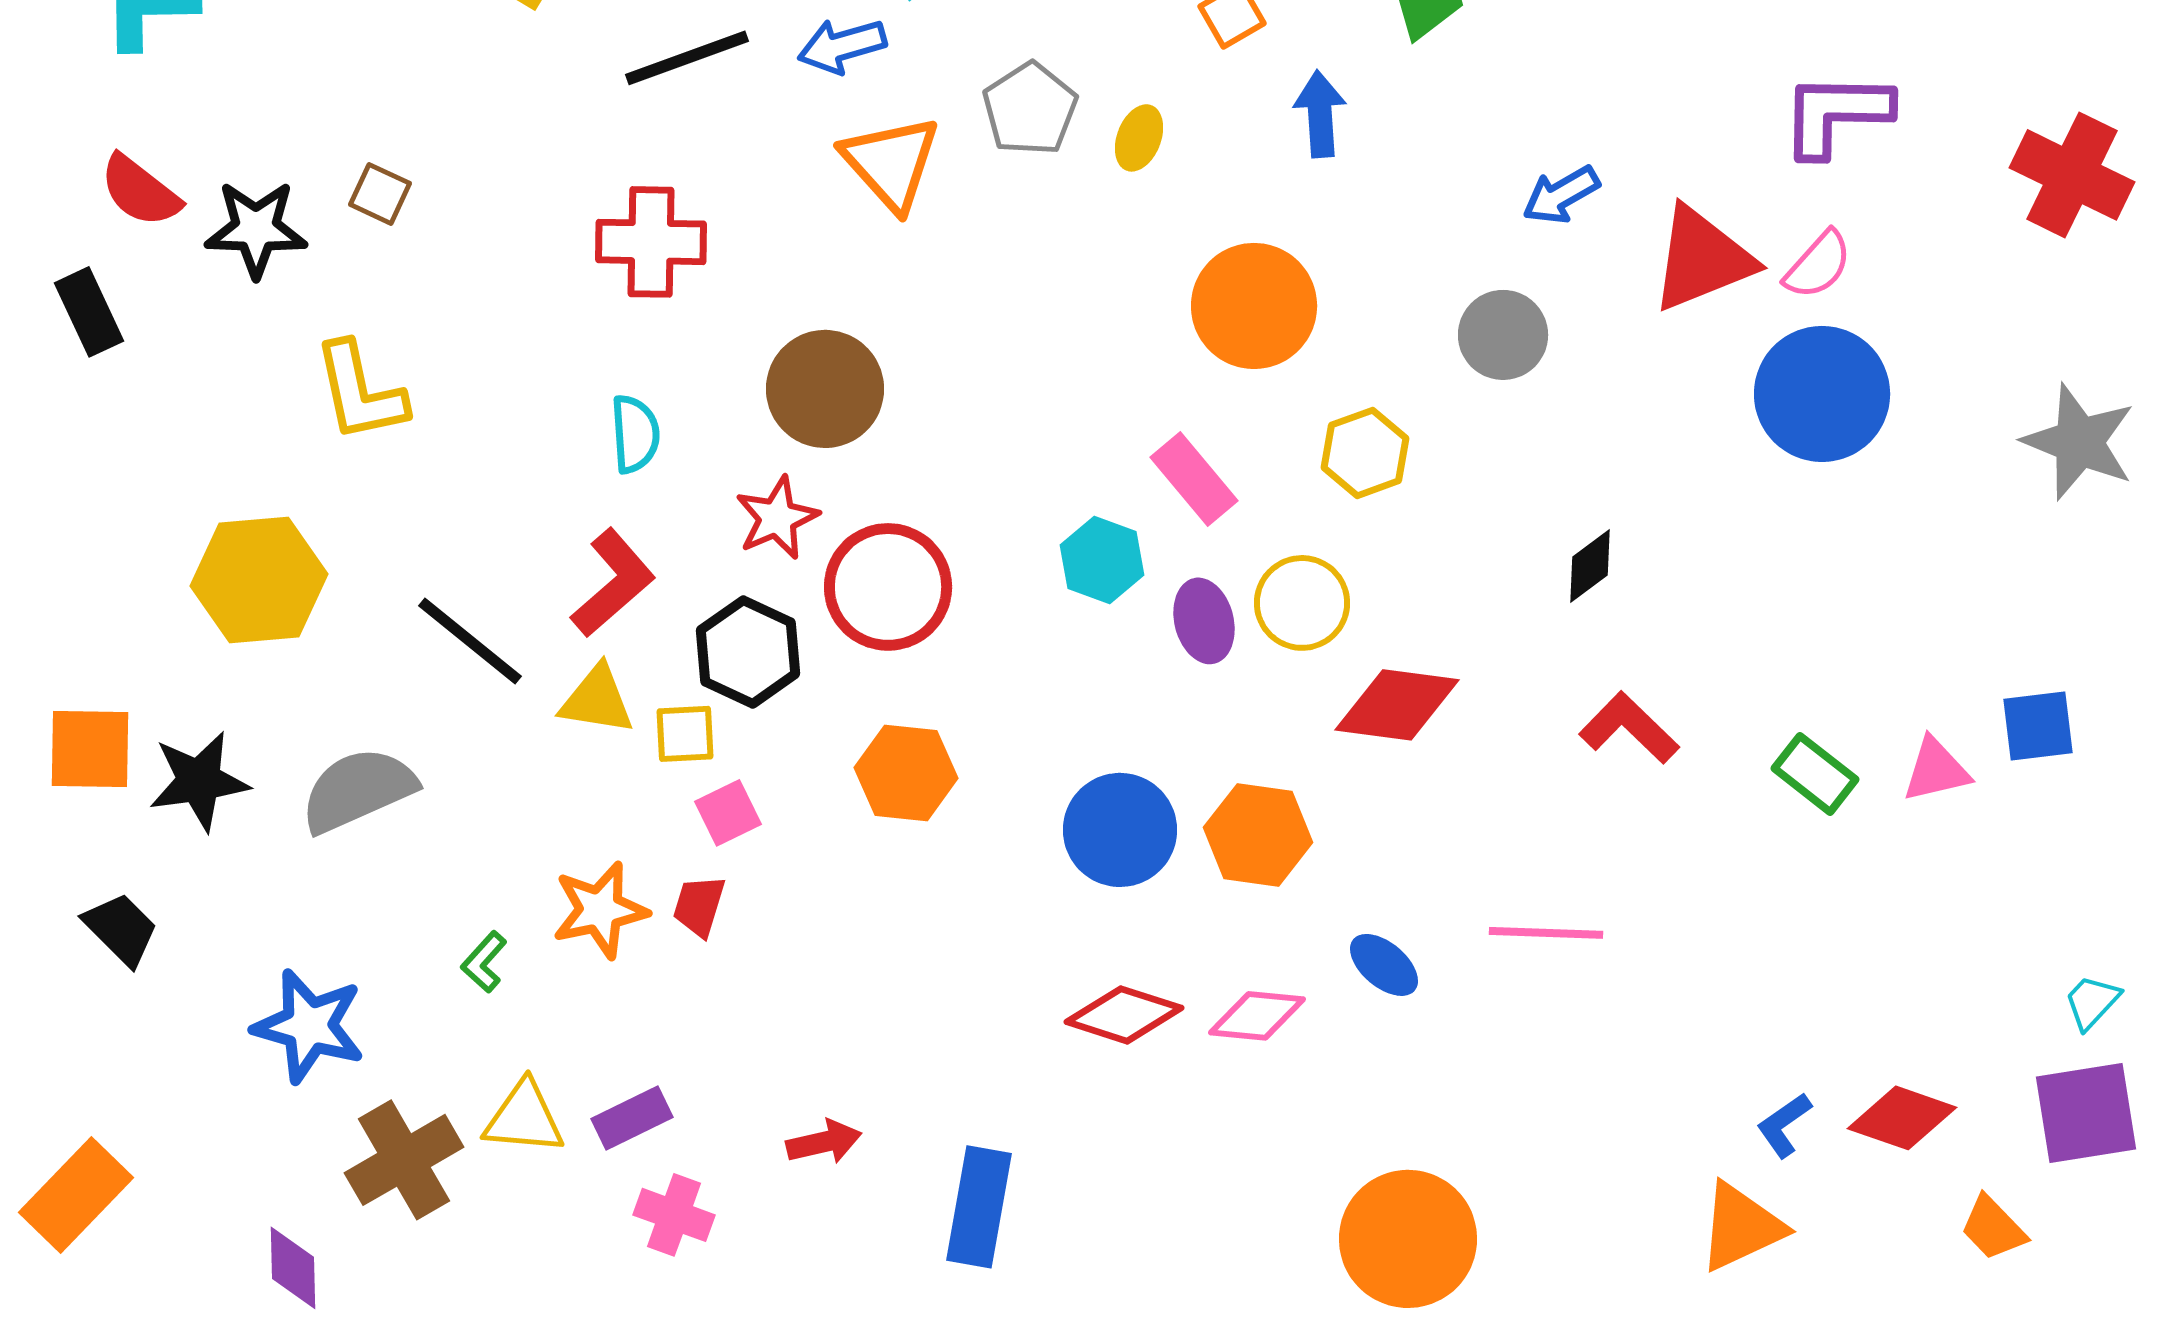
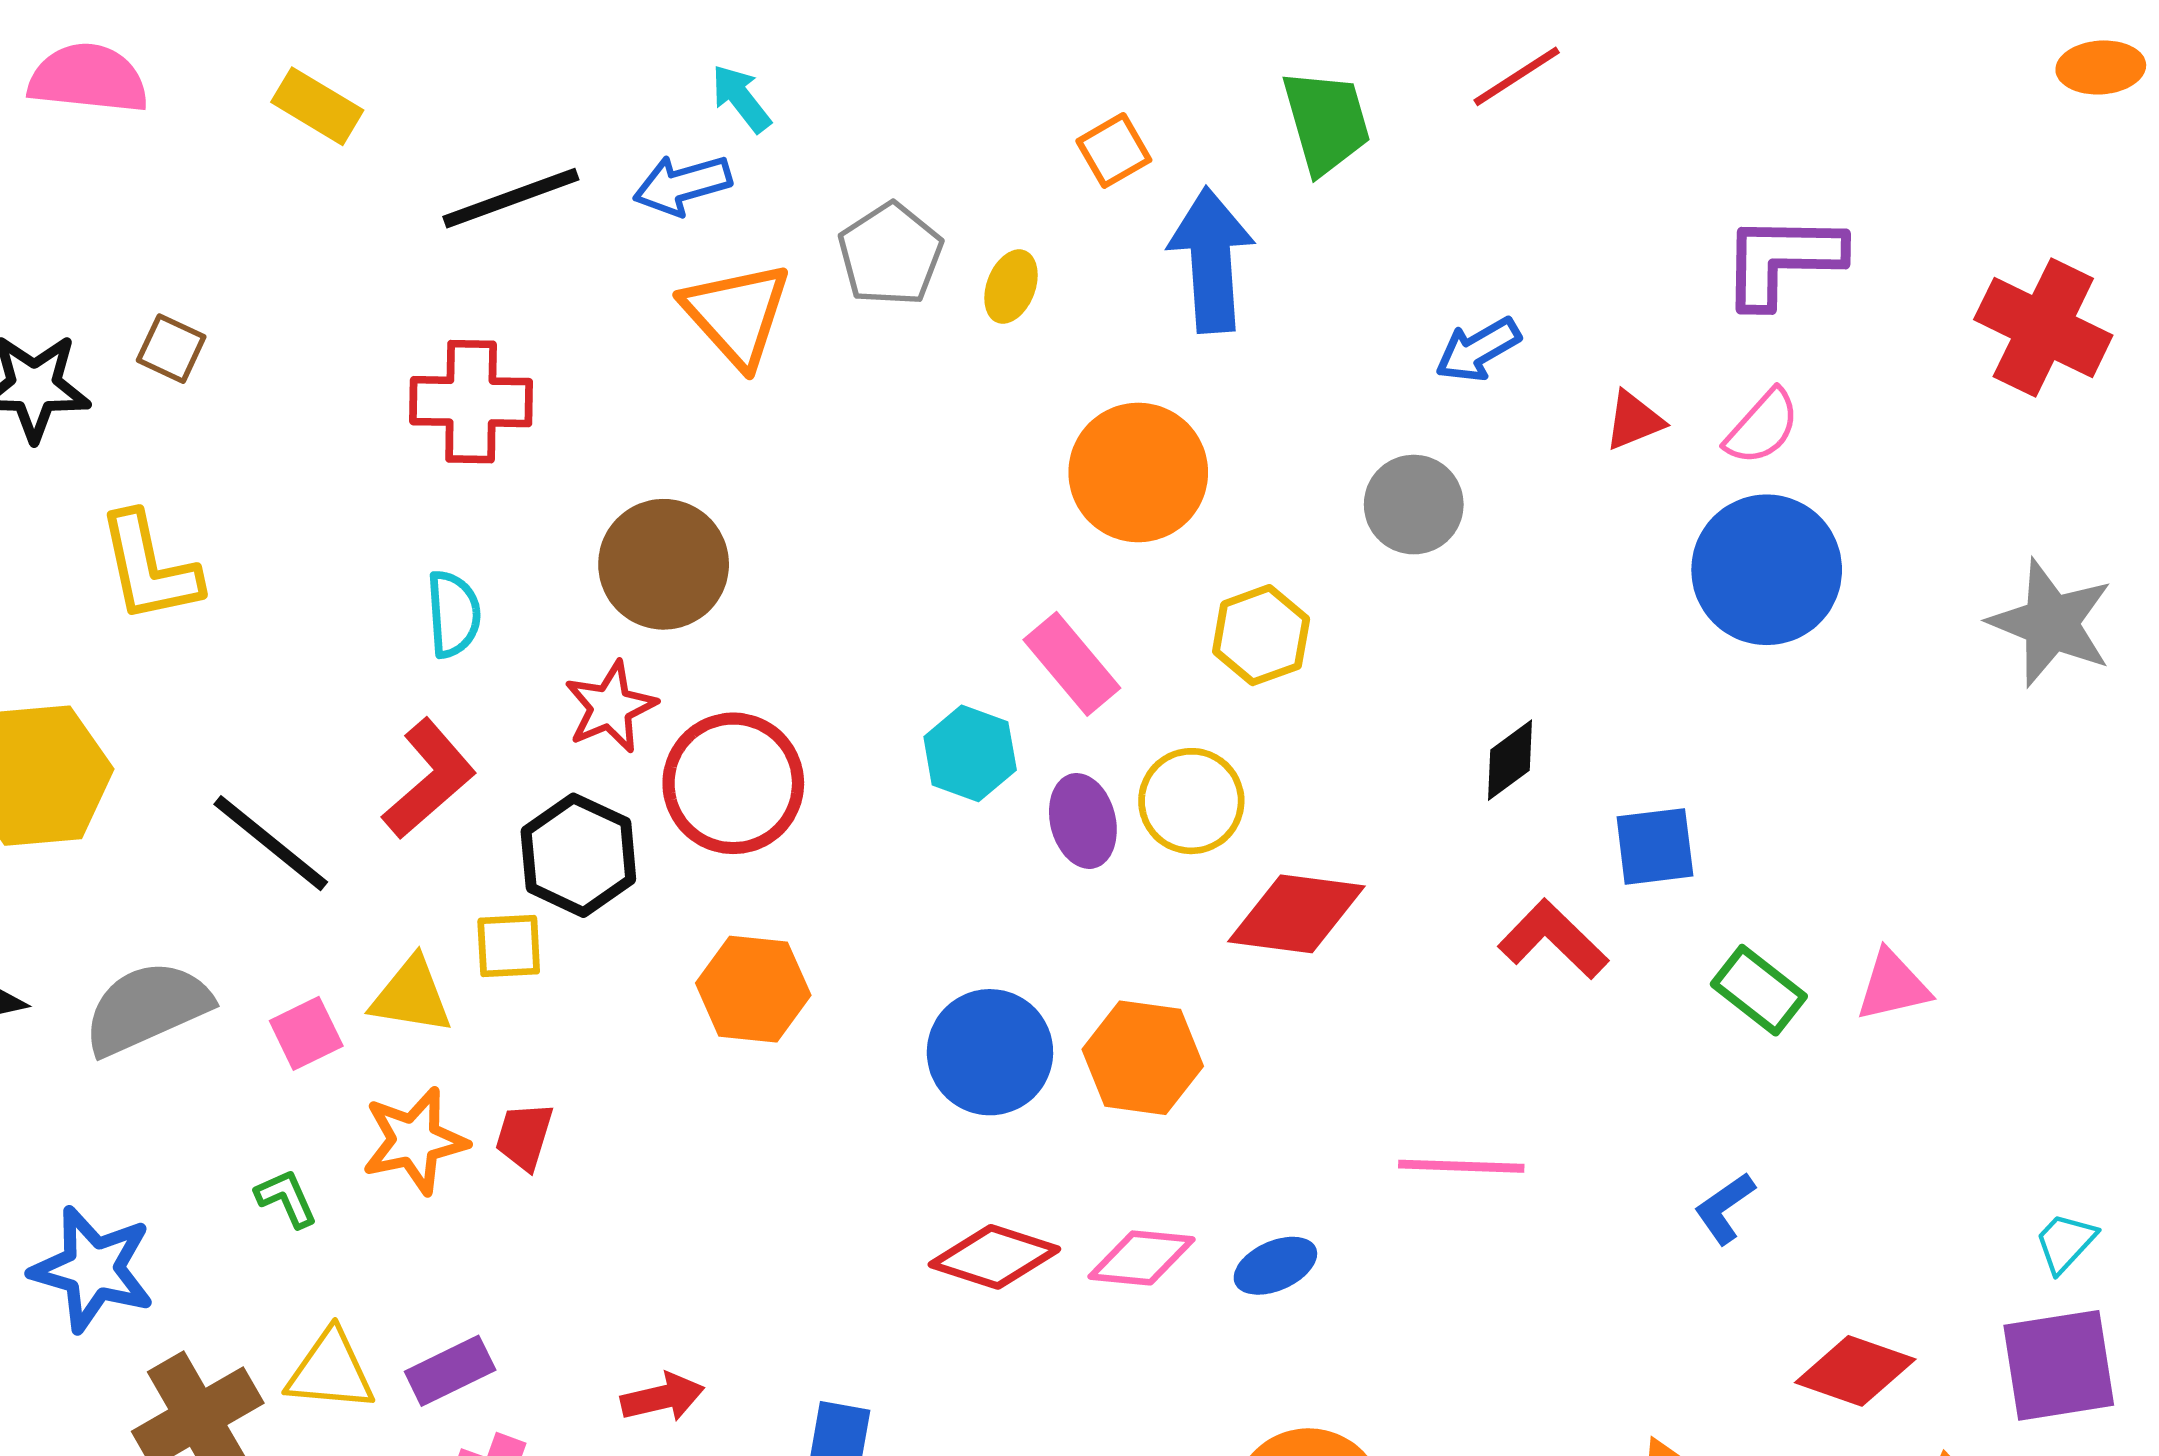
blue arrow: (1320, 114) -> (1211, 260), size x1.5
red triangle: (1702, 259) -> (1634, 420), size x0.5
yellow triangle: (597, 700) -> (411, 996), moved
blue square: (2038, 726) -> (1655, 846), moved
pink square: (728, 813) -> (306, 1033), moved
green L-shape: (484, 962) -> (286, 1198), turned 114
blue ellipse: (1384, 965) -> (1275, 1266), moved, turned -64
blue L-shape: (1784, 1125) -> (1725, 1208), moved

